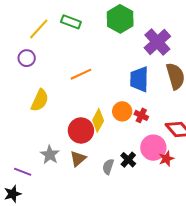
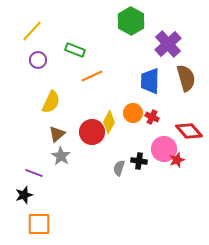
green rectangle: (71, 22) -> (75, 50), moved
yellow line: (39, 29) -> (32, 31), moved
brown triangle: (78, 159) -> (57, 134), moved
black cross: (128, 160) -> (139, 161), turned -35

